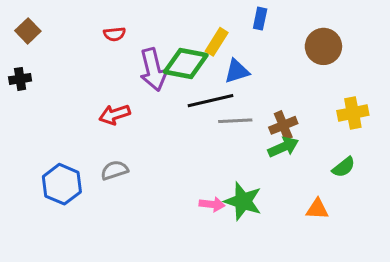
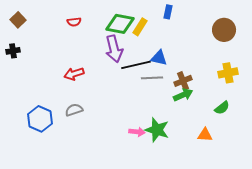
brown circle: (323, 46) -> (224, 30), moved
green diamond: (186, 63) -> (120, 24), moved
purple arrow: (153, 70) -> (114, 49), moved
blue triangle: (237, 71) -> (159, 58), moved, turned 30

